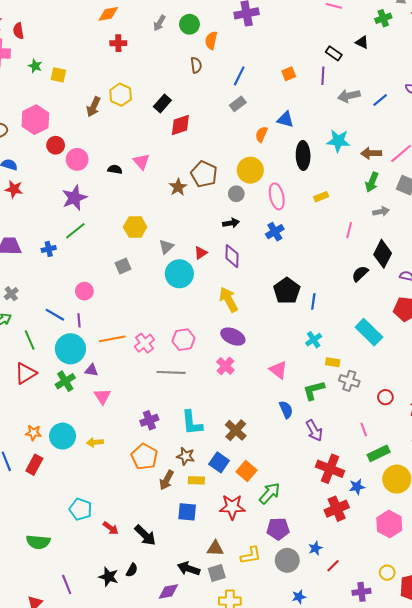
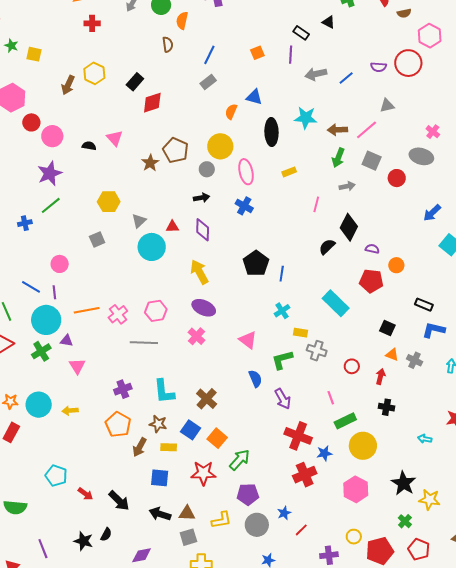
blue cross: (275, 232) -> (244, 206), turned -30
red triangle: (201, 253) -> (172, 227), turned 32
black arrow: (189, 569) -> (160, 514), moved

